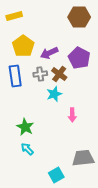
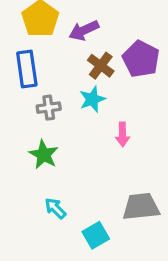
purple pentagon: (79, 58) -> (141, 59), moved
gray cross: (40, 74) -> (49, 108), moved
cyan arrow: (27, 149) -> (55, 208), moved

